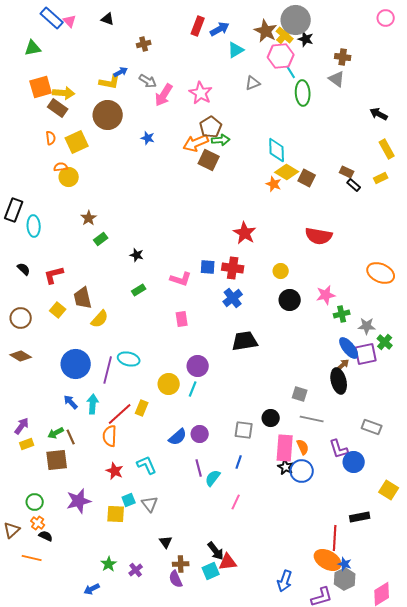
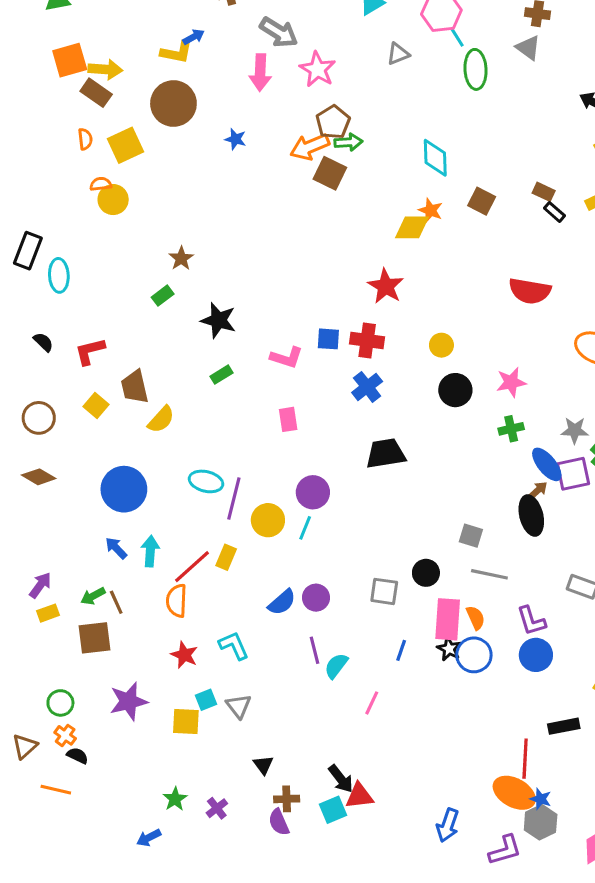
gray arrow: (148, 81) -> (279, 32), moved, size x1.4
pink arrow: (164, 95) -> (260, 73), turned -30
yellow diamond: (287, 172) -> (412, 227), moved, turned -30
brown star: (89, 218) -> (181, 258), moved
red semicircle: (319, 236) -> (530, 291), moved
black star: (137, 255) -> (218, 320), size x1.6
green cross: (342, 314) -> (511, 429), moved
purple line: (108, 370) -> (234, 498), moved
blue line: (239, 462) -> (401, 650), moved
blue circle: (354, 462) -> (536, 655), moved

